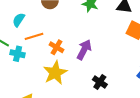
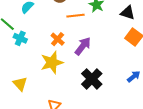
orange line: (34, 36) -> (75, 16), moved
black cross: (100, 82) -> (92, 79), size x1.5

